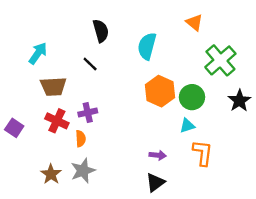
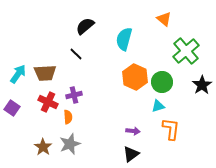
black semicircle: (101, 31) -> (85, 26), turned -114
cyan arrow: (38, 53) -> (18, 74), moved

